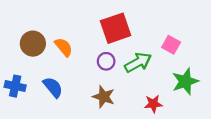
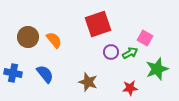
purple circle: (106, 61) -> (111, 52), moved
green arrow: (138, 62) -> (130, 53), moved, size x0.7

